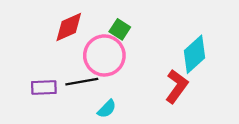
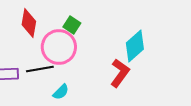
red diamond: (69, 27) -> (29, 23), turned -56

